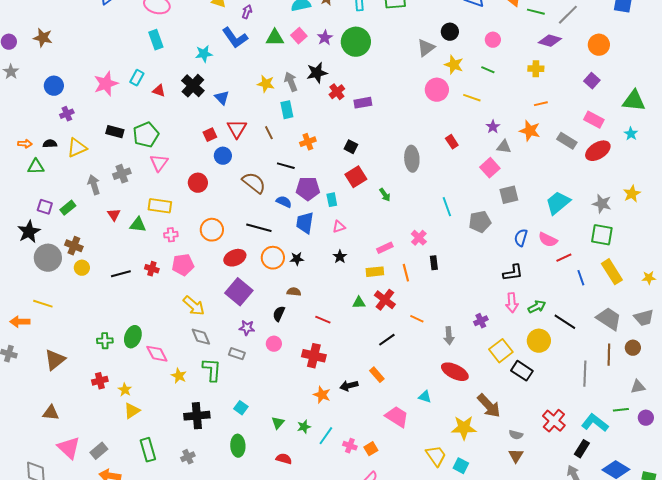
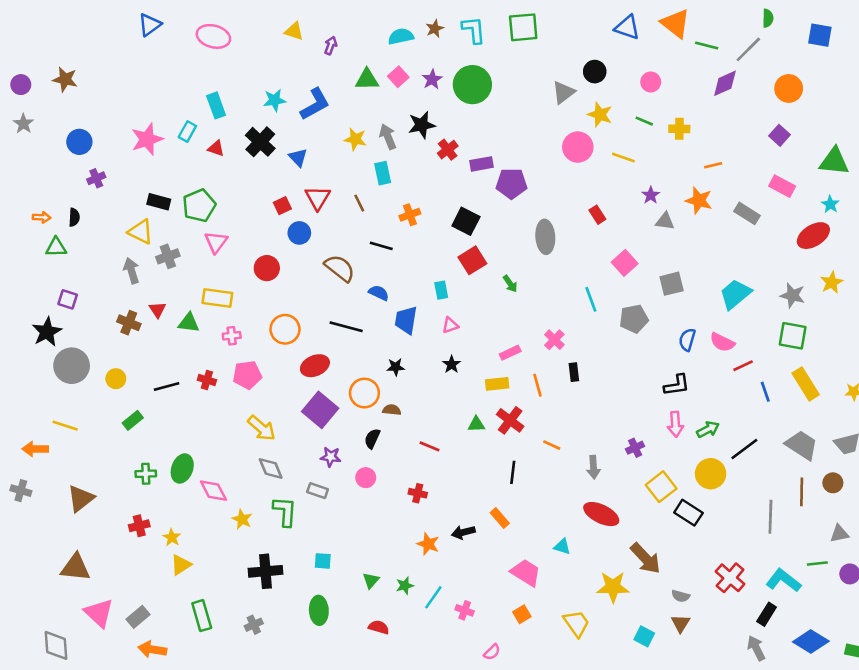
blue L-shape: (235, 38) -> (315, 104), moved, turned -84
cyan rectangle: (156, 40) -> (216, 105), moved
purple diamond: (550, 41) -> (725, 83), turned -40
yellow cross: (536, 69) -> (679, 129), moved
black semicircle: (50, 144) -> (74, 217), turned 96
black square: (351, 147) -> (466, 221), size x1.5
yellow triangle: (77, 148) -> (141, 232), moved, turned 50
red ellipse: (598, 151) -> (813, 236), moved
pink square: (490, 168) -> (625, 263), moved
purple pentagon: (308, 189) -> (511, 183), moved
green rectangle: (68, 208) -> (133, 420), moved
brown cross: (74, 246) -> (129, 323), moved
orange circle: (273, 258) -> (364, 393), moved
black line: (565, 322) -> (744, 449), turned -70
black line: (387, 340) -> (513, 472), turned -48
red cross: (314, 356) -> (418, 493), size x0.6
cyan square: (241, 408) -> (323, 561), turned -32
brown triangle: (51, 413) -> (75, 567), size x1.4
orange square: (371, 449) -> (522, 614), moved
cyan square: (461, 466) -> (644, 636), moved

